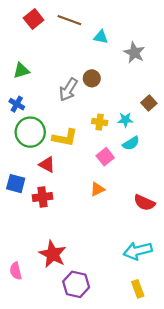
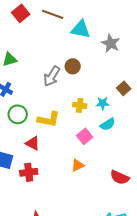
cyan triangle: (101, 37) -> (81, 29), size x1.5
green circle: (30, 132) -> (18, 114), size x0.7

